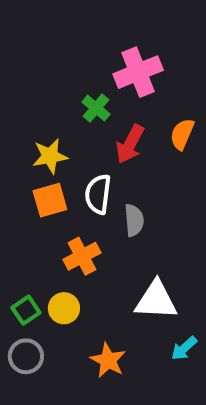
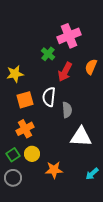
yellow star: (50, 156) -> (15, 74), moved
orange cross: (82, 256) -> (25, 129), moved
white triangle: (156, 300) -> (81, 137), moved
orange star: (108, 360) -> (54, 170), moved, turned -30

